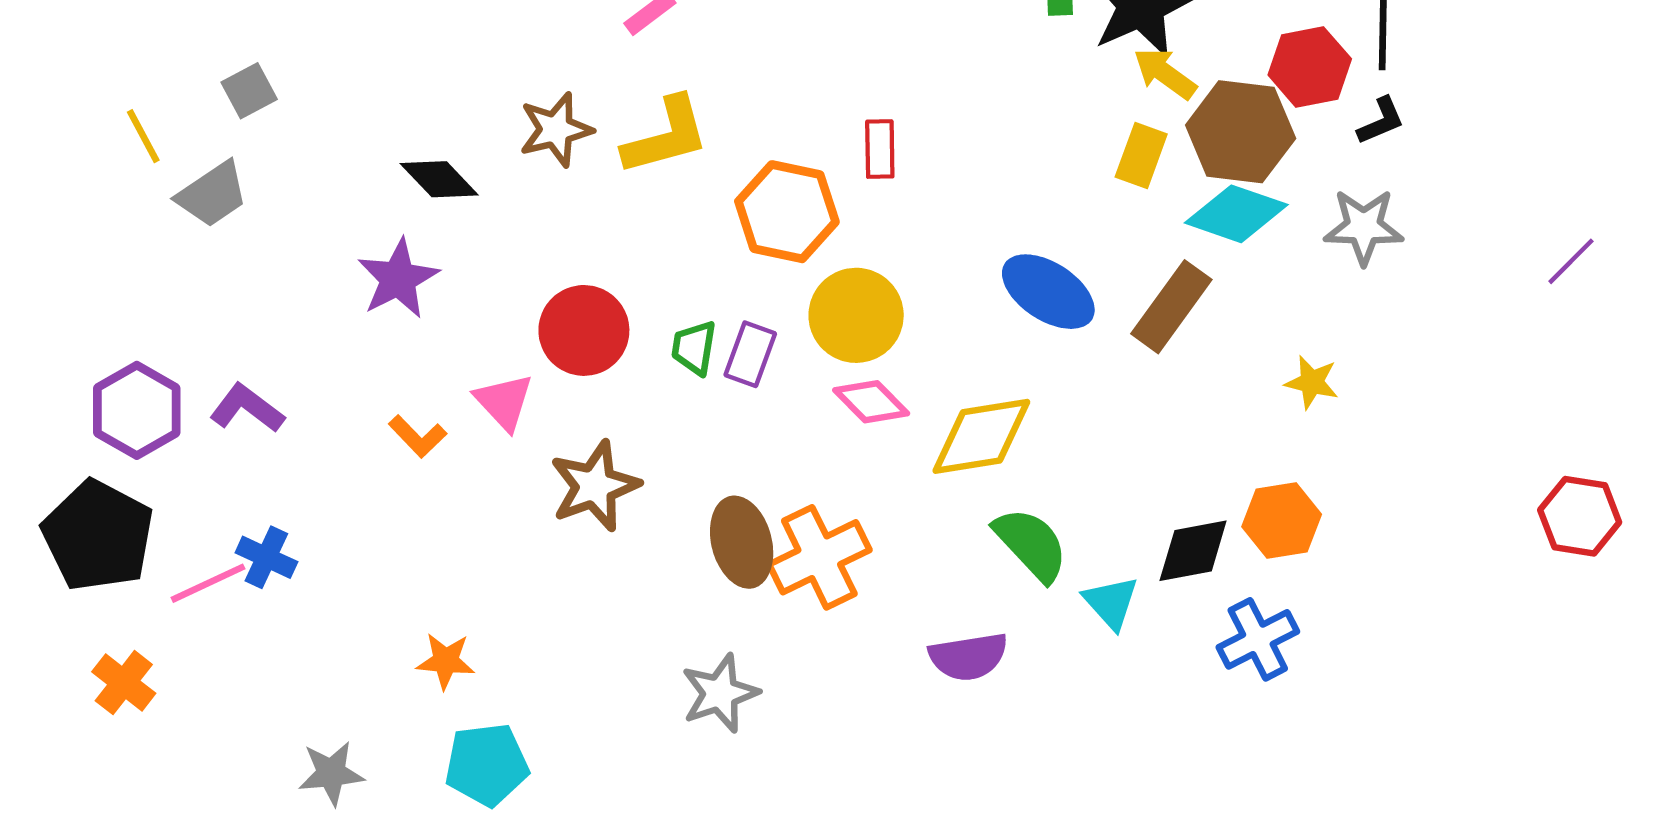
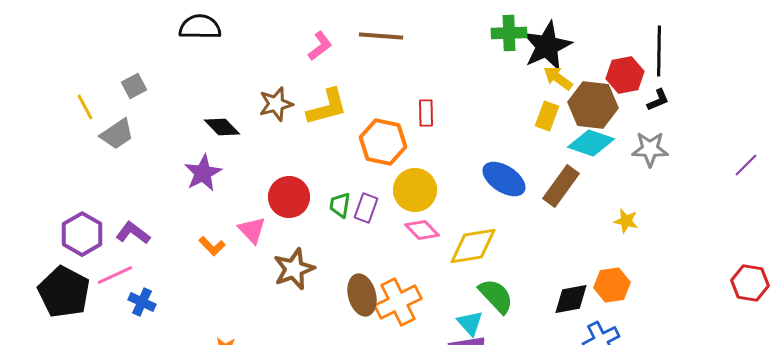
pink line: (208, 583) -> (115, 275), moved
cyan triangle: (1111, 603) -> (470, 323), moved

